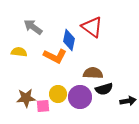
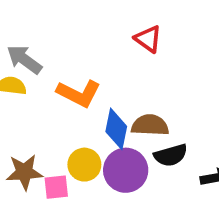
gray arrow: (33, 27) -> (24, 60), moved
red triangle: (92, 27) -> (148, 39), size x0.7
blue diamond: (69, 40) -> (116, 129), moved

